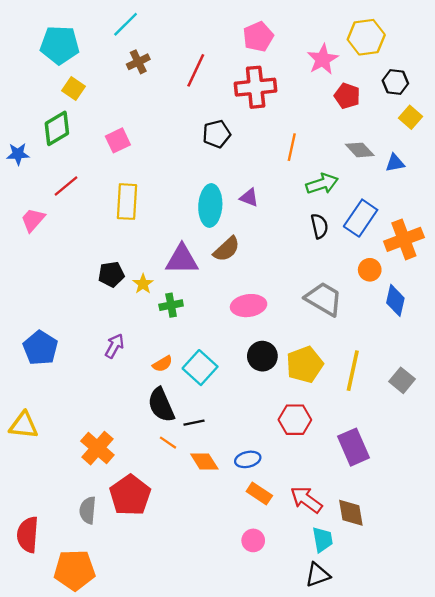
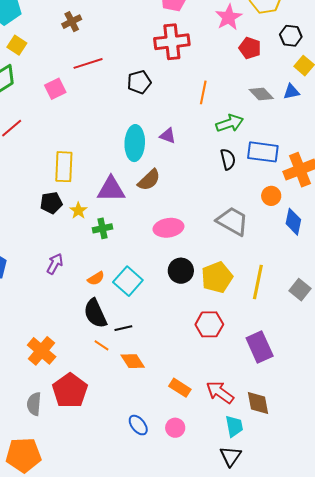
red line: (196, 70) -> (88, 63), moved, turned 48
blue triangle: (395, 163) -> (291, 92), moved
yellow rectangle: (127, 202) -> (64, 167), moved
blue rectangle: (361, 218) -> (263, 152), turned 64
blue ellipse: (248, 459) -> (138, 425), moved, turned 65
black triangle: (318, 575) -> (230, 456), turned -35

